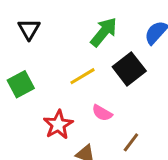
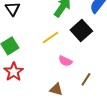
red star: (58, 125) -> (14, 72), moved

